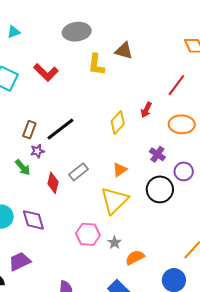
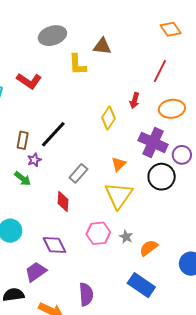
purple cross: (157, 154) -> (153, 142), size x1.8
red diamond: (53, 183) -> (63, 202), moved
purple diamond: (33, 220) -> (54, 245), moved

